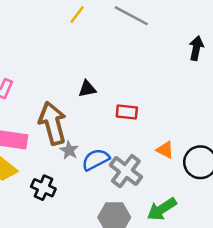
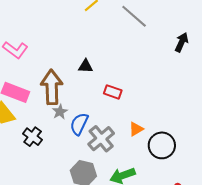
black arrow: (196, 48) -> (182, 42), moved
orange triangle: (165, 150) -> (136, 129), turned 49
blue semicircle: (96, 160) -> (79, 124), turned -50

